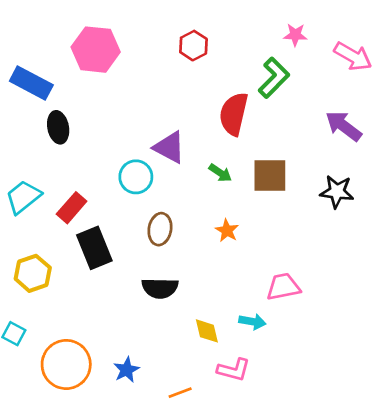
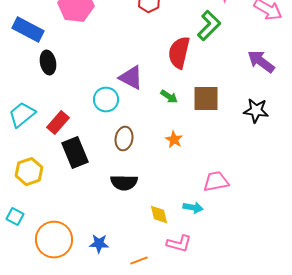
blue star: (126, 370) -> (99, 244), turned 30

